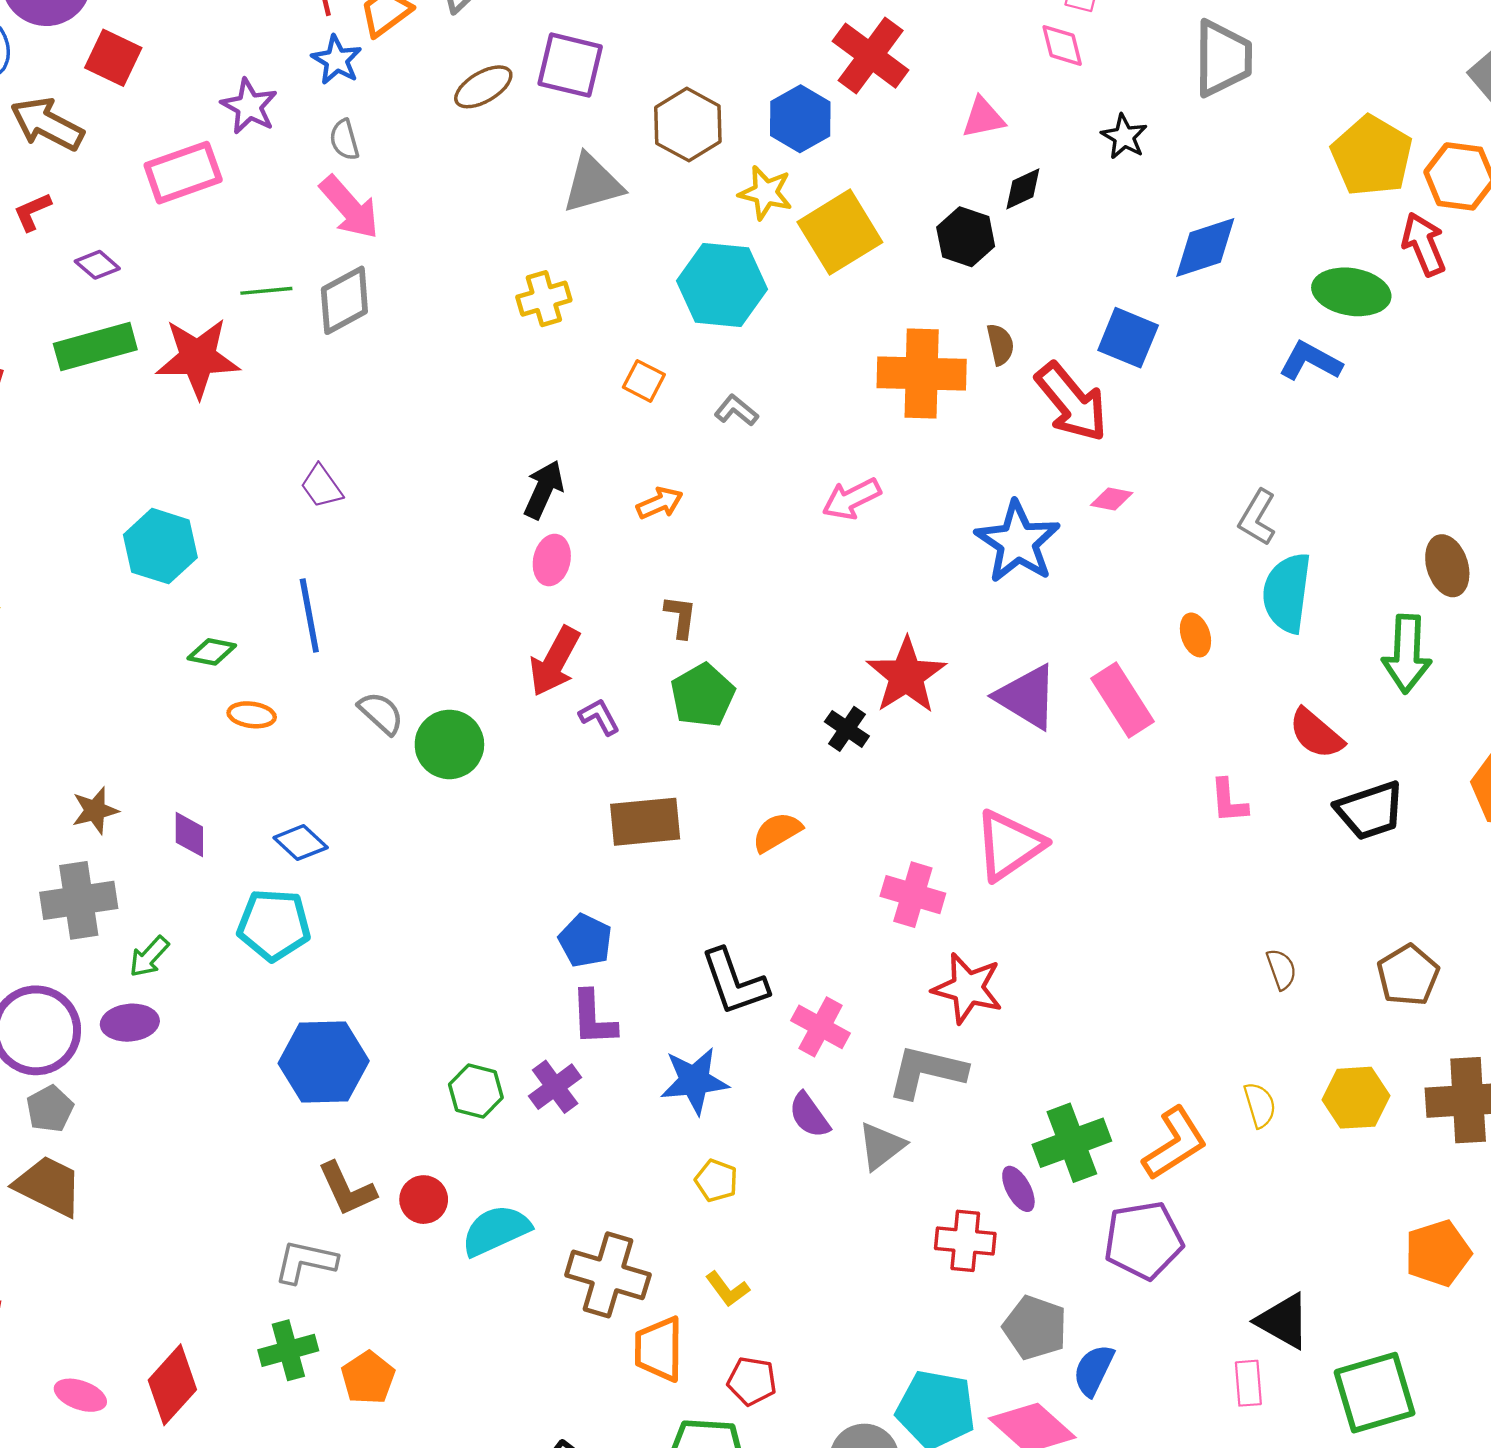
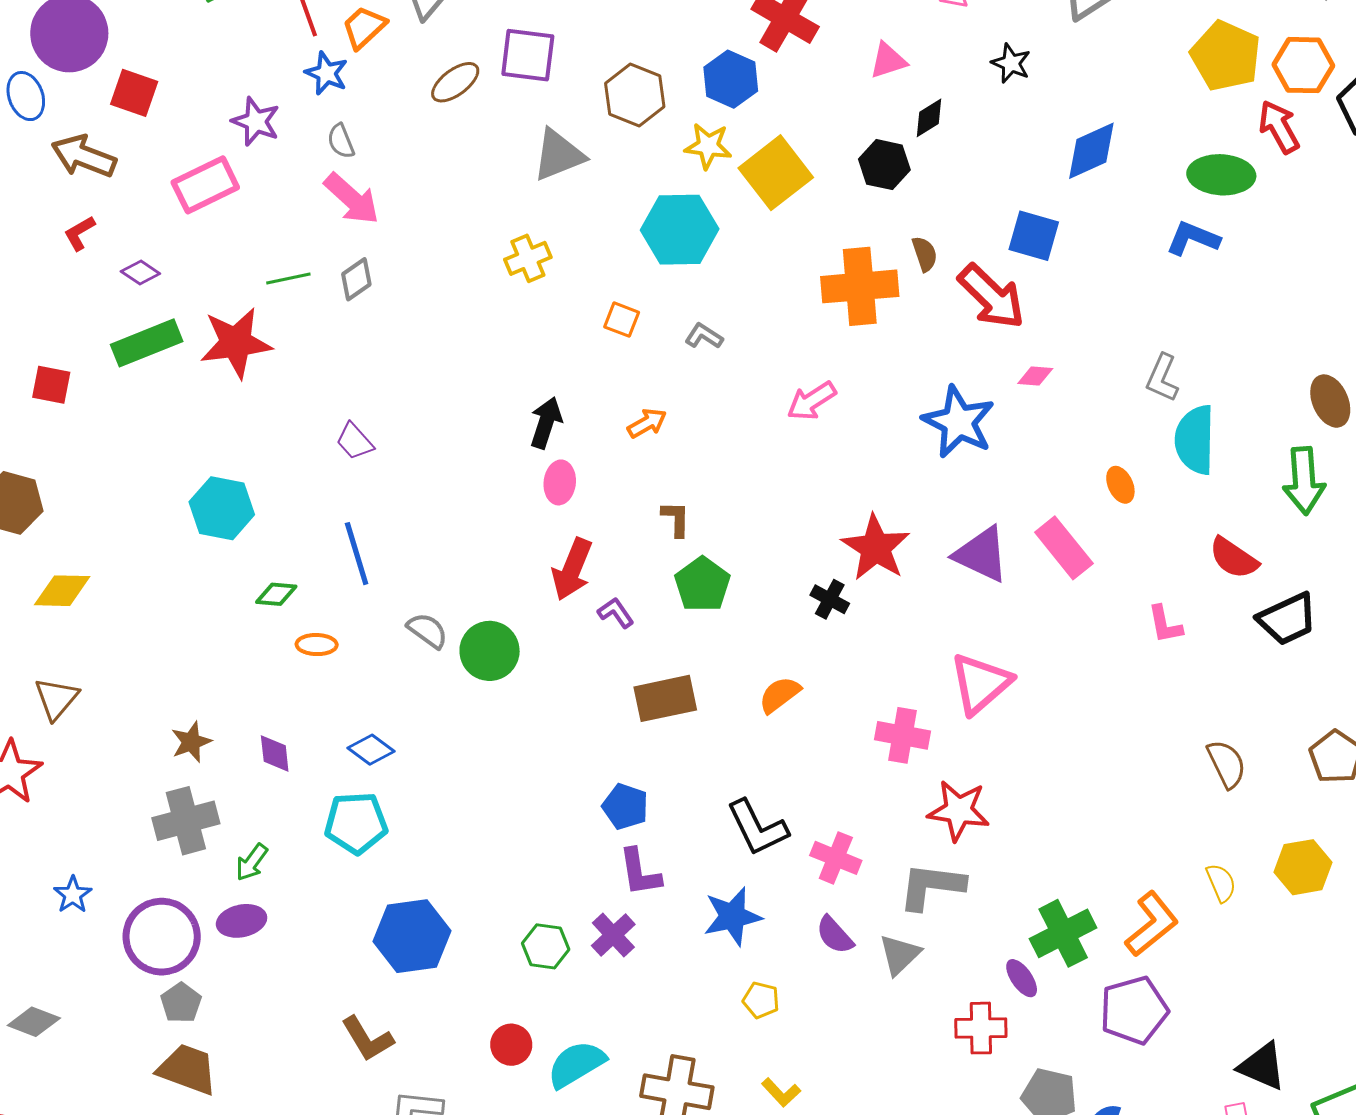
gray diamond: (344, 300) -> (356, 279), size x0.7
brown semicircle: (1281, 969) -> (1226, 764), size x1.4
brown L-shape: (347, 1189) -> (367, 1039), moved

